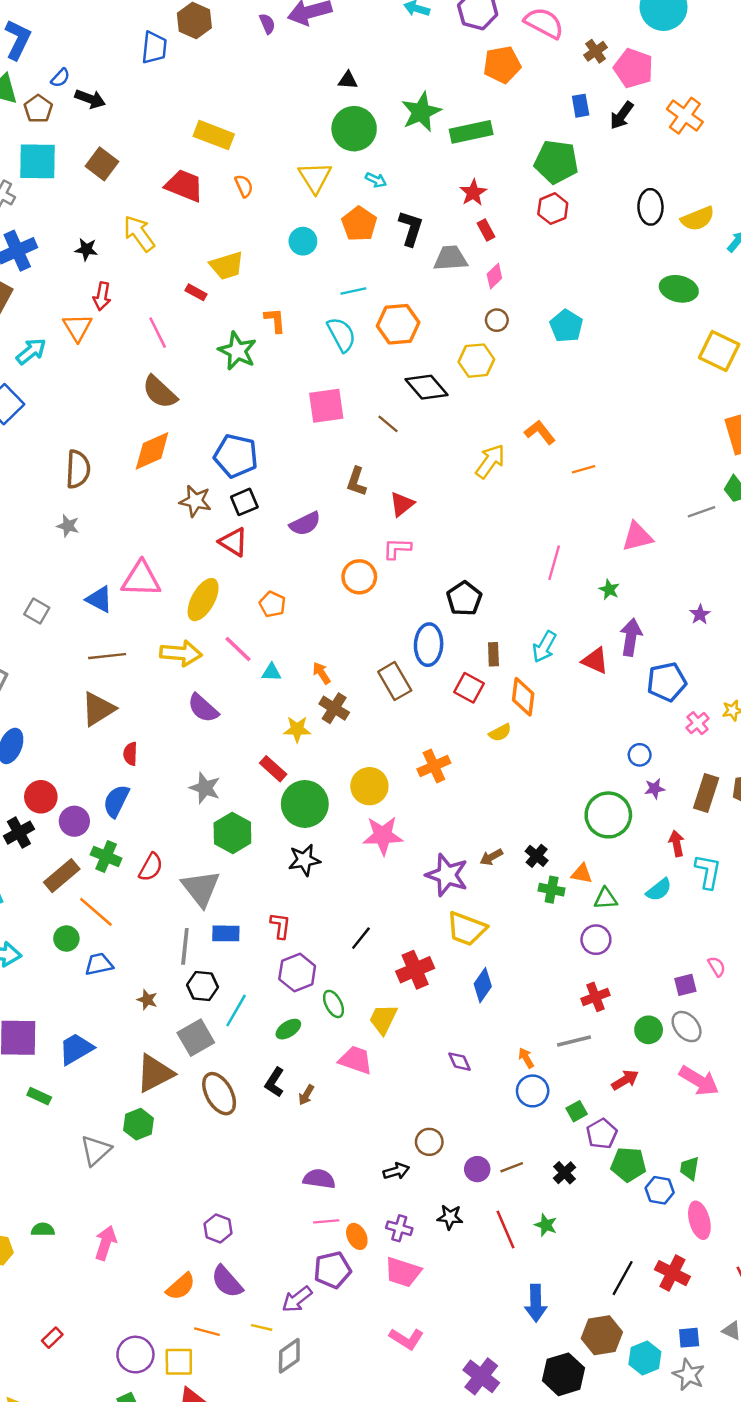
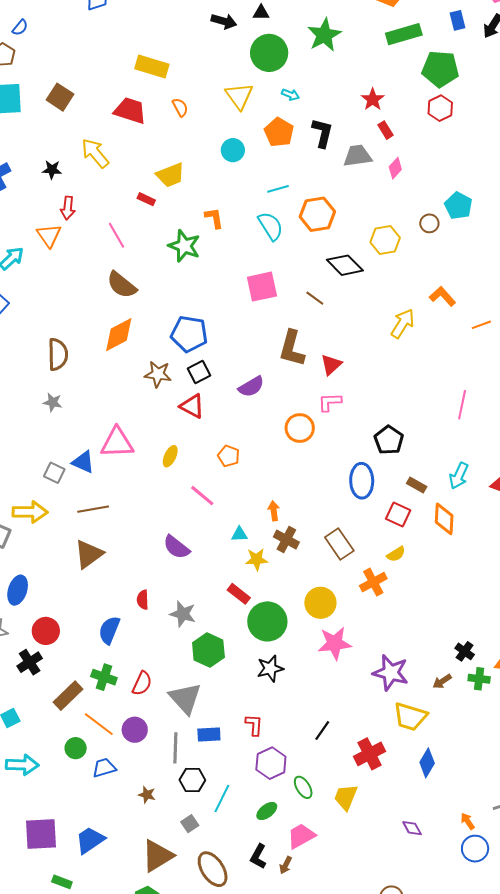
black arrow: (90, 99) -> (224, 21), moved
green rectangle: (471, 132) -> (404, 34), moved
brown circle: (497, 320) -> (429, 223), moved
brown L-shape: (356, 482) -> (292, 348), size x1.5
yellow ellipse: (203, 600) -> (170, 456), size x0.6
gray square: (37, 611) -> (54, 473), moved
yellow arrow: (181, 653) -> (30, 512), moved
brown rectangle: (493, 654) -> (417, 485), turned -54
cyan triangle: (271, 672) -> (239, 534), moved
orange arrow: (322, 673) -> (274, 511), turned 30
brown rectangle: (395, 681) -> (339, 544), moved
yellow semicircle: (500, 733) -> (396, 554), moved
red semicircle: (130, 754) -> (143, 600), moved
purple circle: (74, 821) -> (135, 730), moved
brown arrow: (491, 857) -> (442, 681), moved
gray square: (196, 1038) -> (190, 824), size x0.6
pink trapezoid: (356, 1060) -> (301, 836), moved, turned -44

